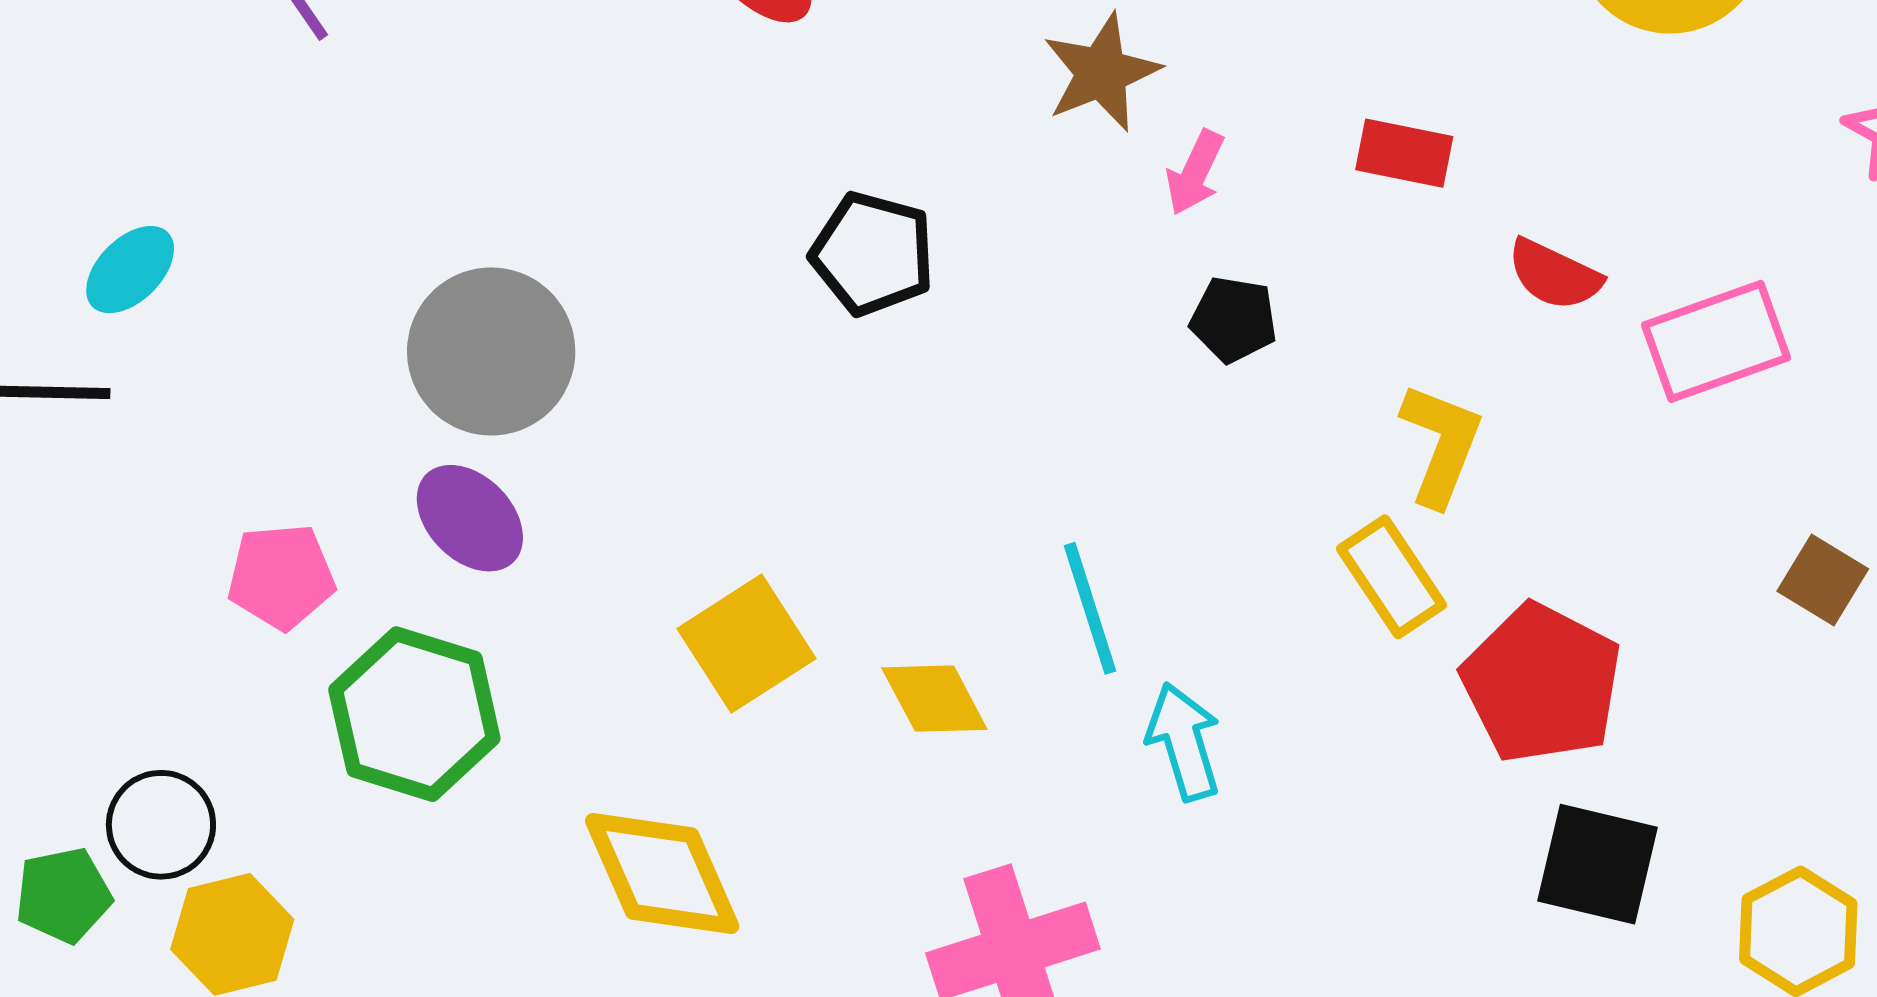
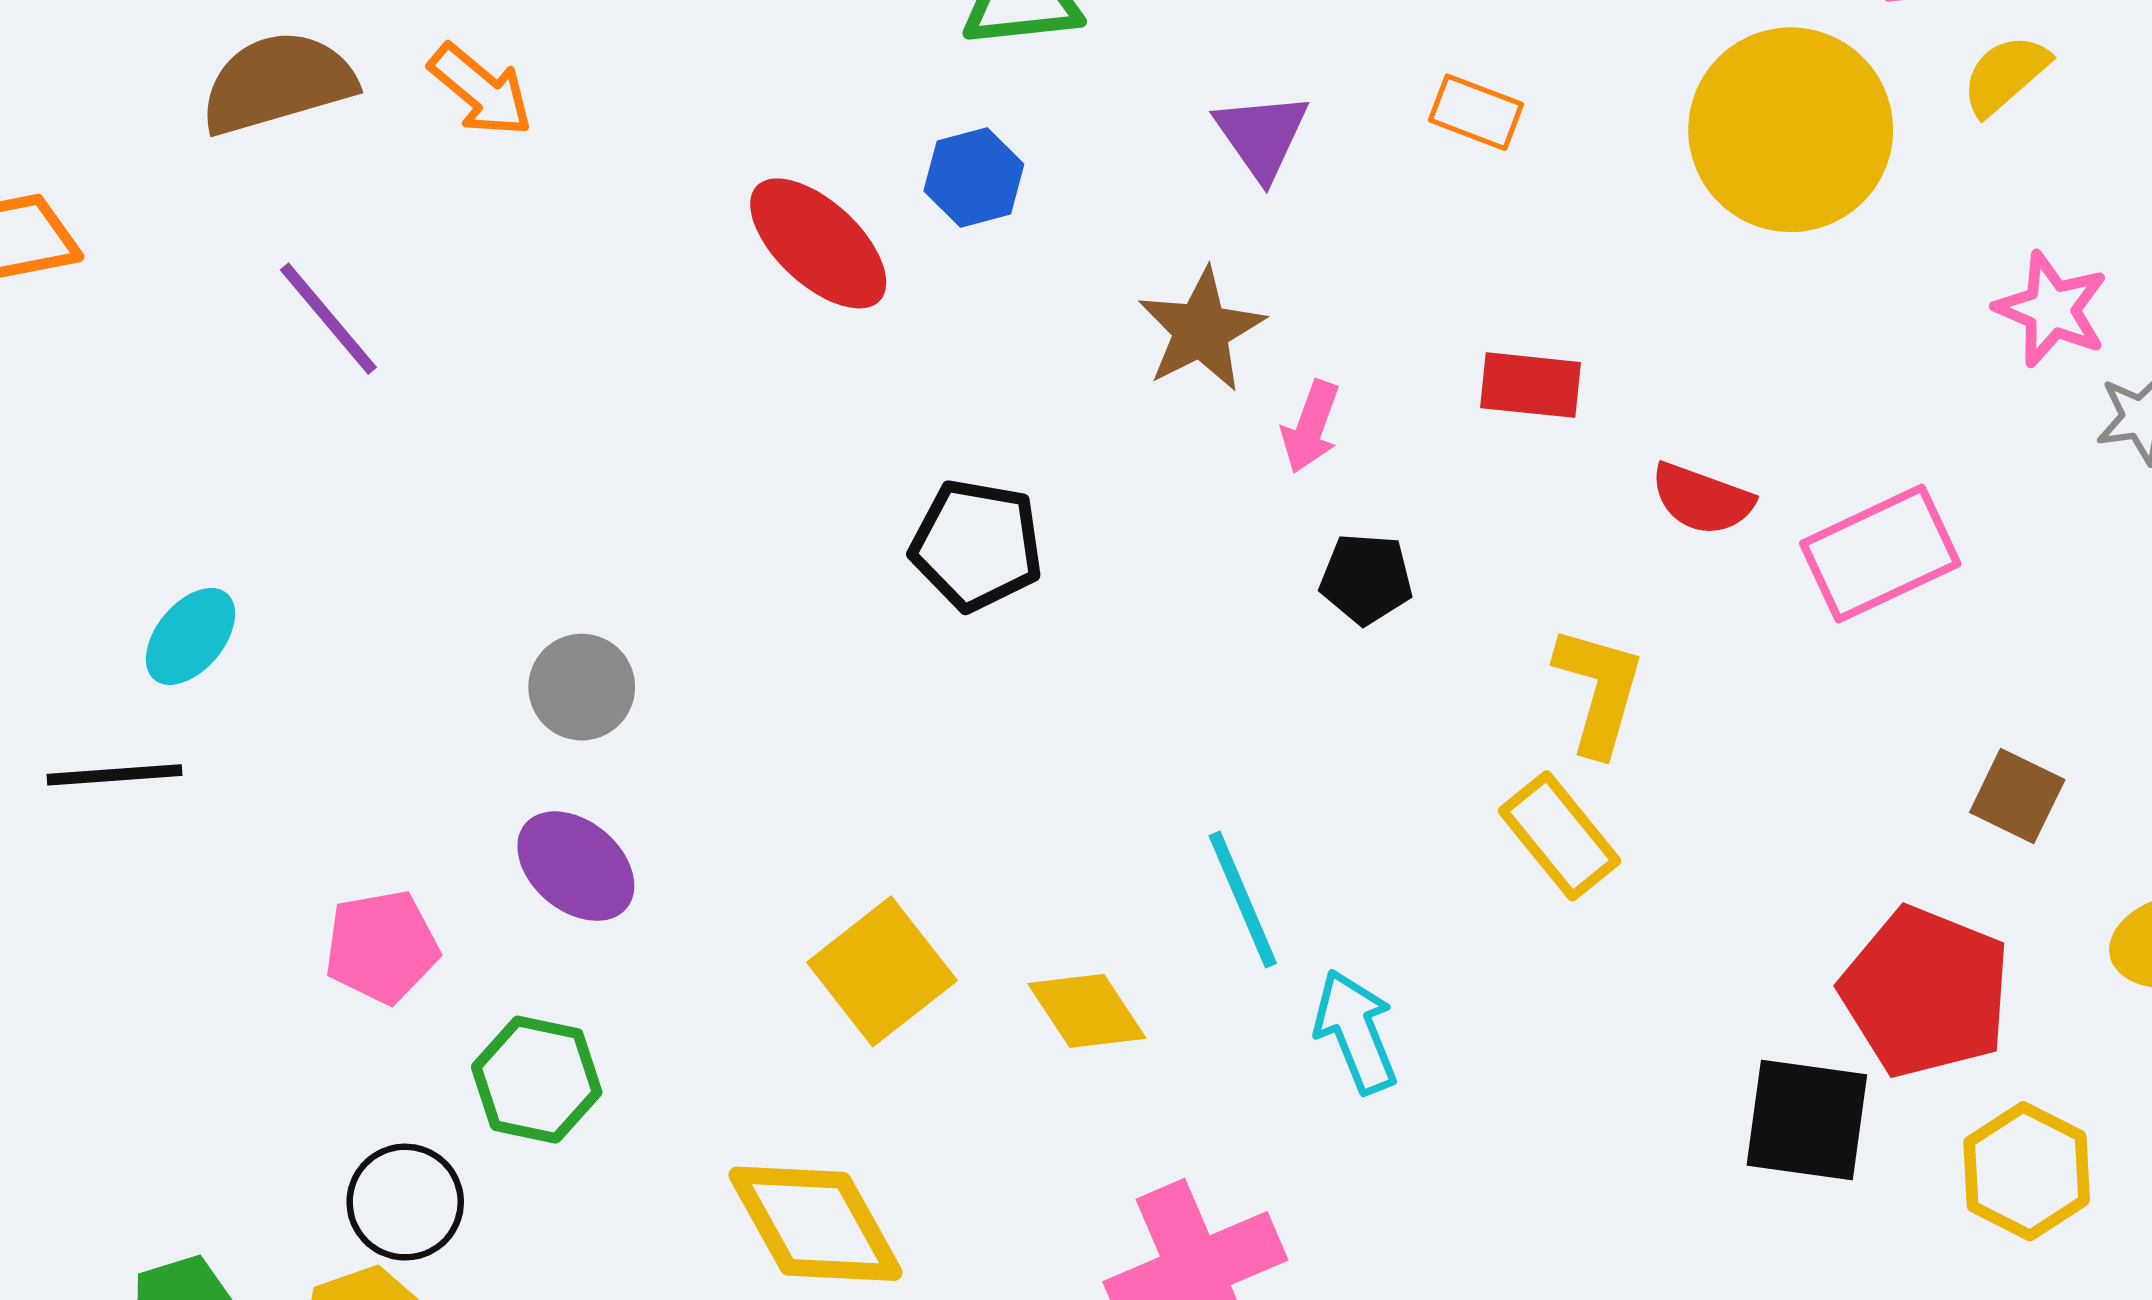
gray circle: (491, 351) -> (582, 687), size x0.6
red pentagon: (1542, 683) -> (1926, 992), moved
green hexagon: (414, 714) -> (537, 1080), size x0.7
black circle: (161, 825) -> (405, 1202), moved

